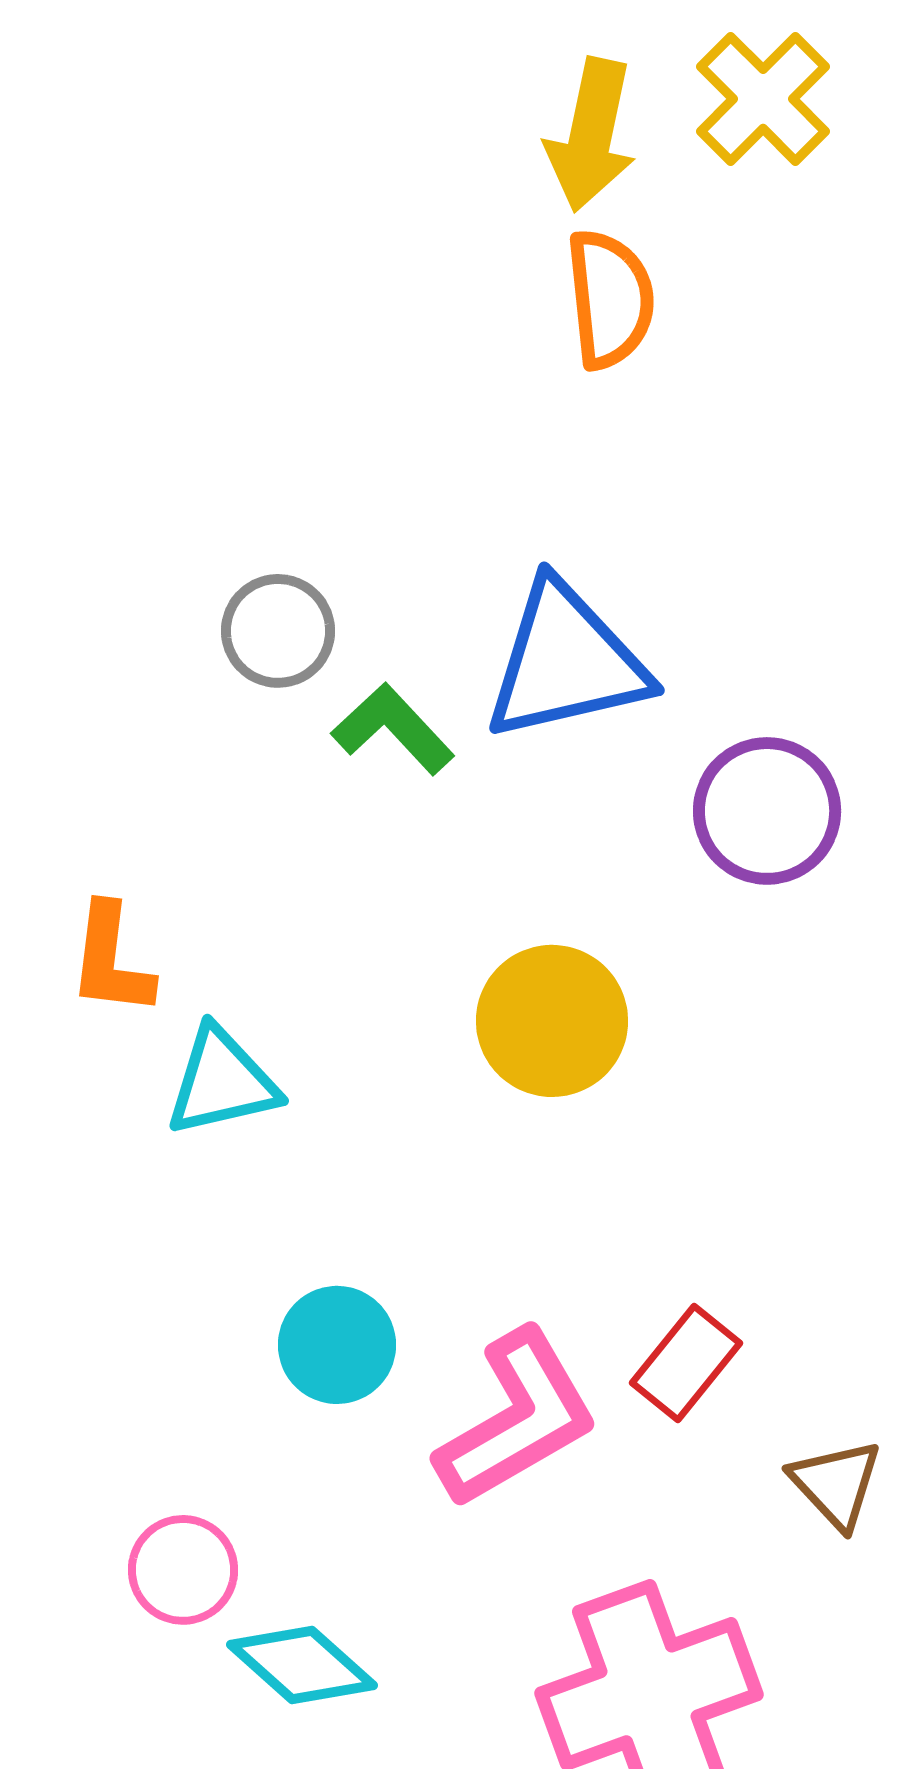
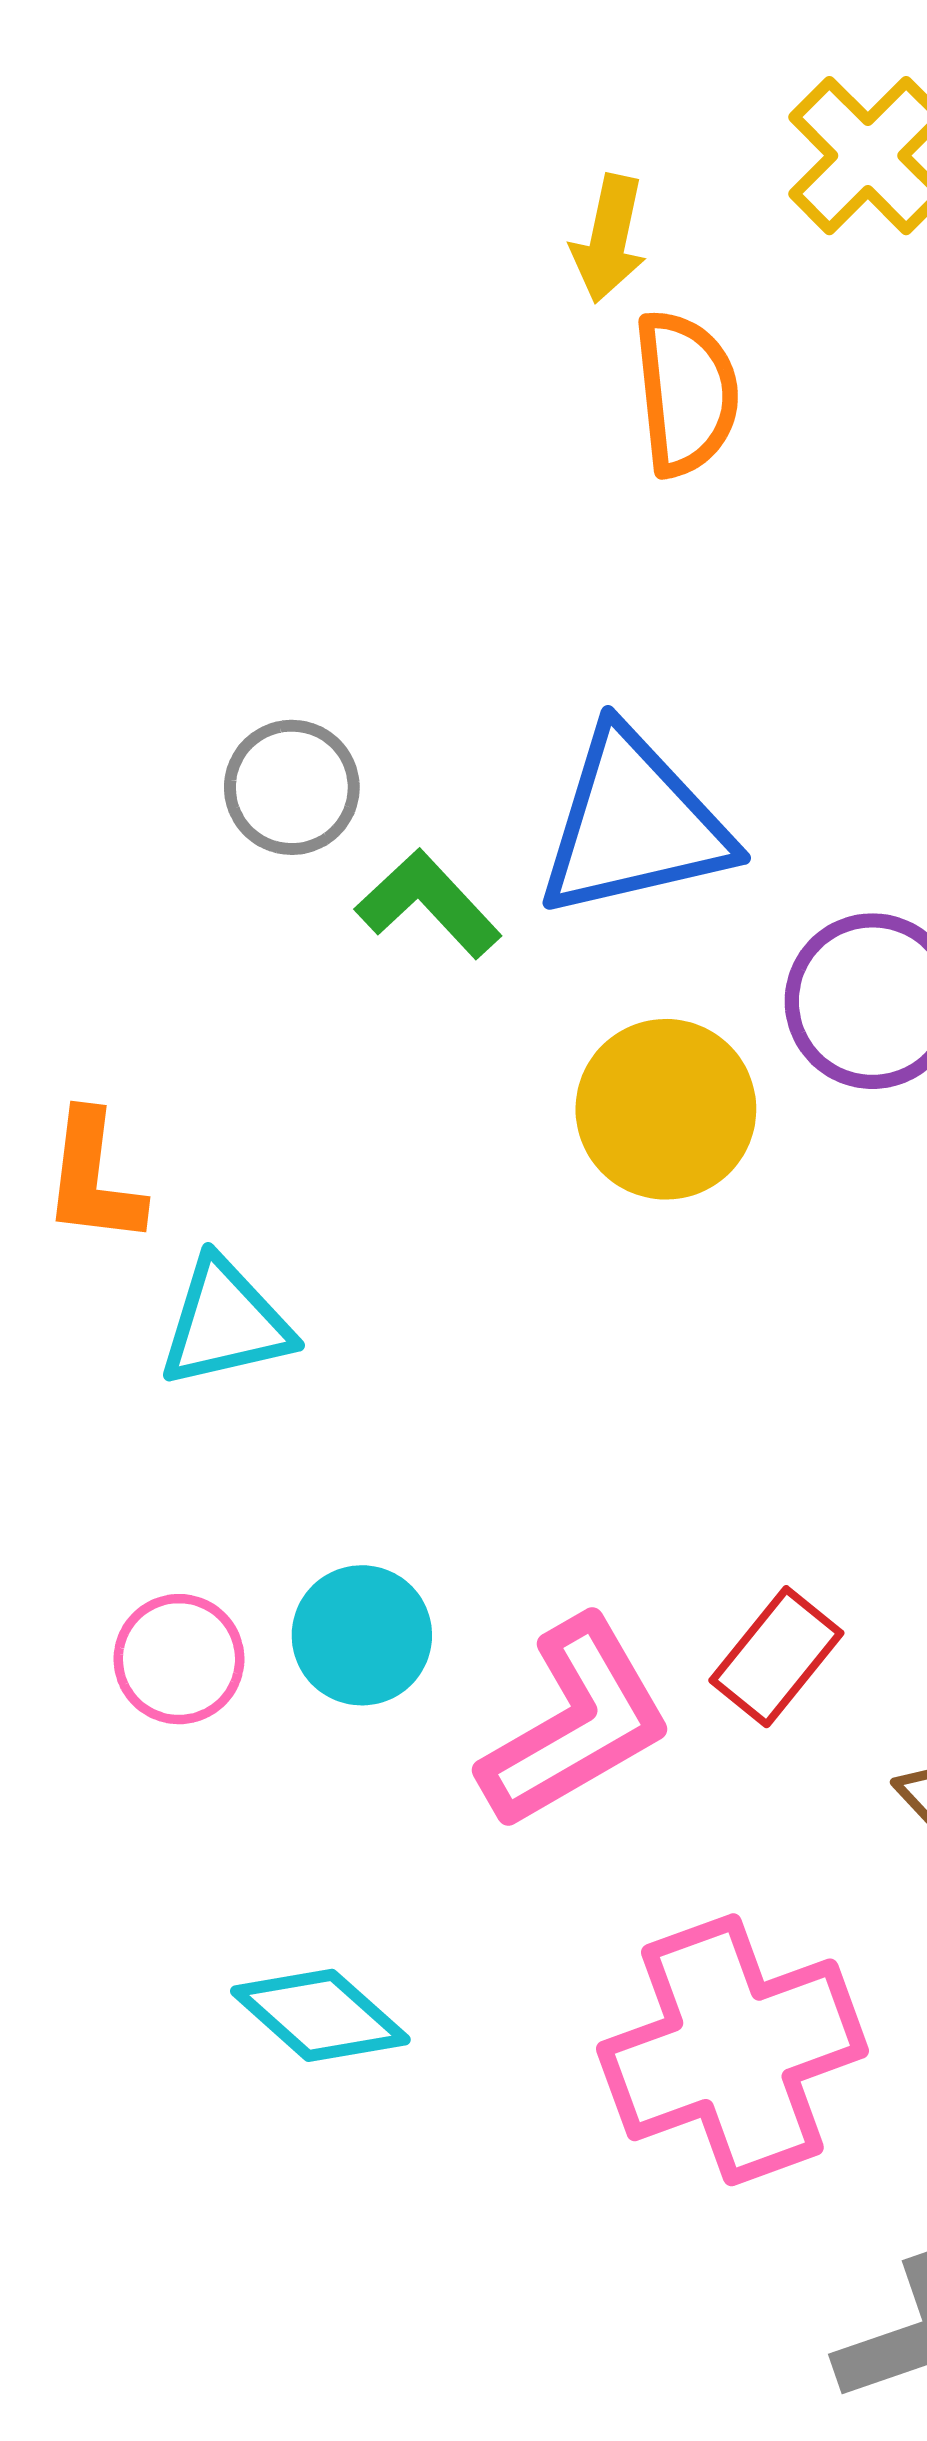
yellow arrow: (591, 135) -> (609, 239), moved, size x0.7
yellow circle: (552, 1021) -> (666, 1109), moved
pink circle: (183, 1570) -> (179, 1659), moved

